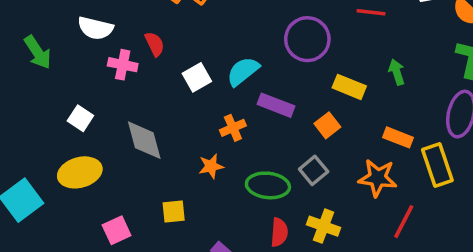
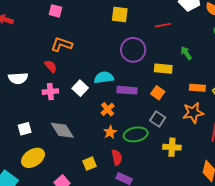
red semicircle: (155, 44) -> (51, 66), moved
pink cross: (123, 65) -> (50, 92), moved
cyan semicircle: (243, 71) -> (104, 77), turned 48
white square: (80, 118) -> (25, 129), turned -32
orange star: (211, 166) -> (110, 132), moved
red semicircle: (279, 232) -> (117, 157), moved

